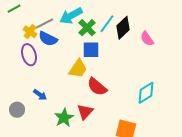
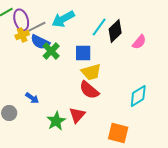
green cross: (87, 28) -> (51, 51), moved
yellow cross: (30, 32) -> (22, 35), turned 32
pink semicircle: (147, 39) -> (139, 42), turned -105
purple ellipse: (29, 55) -> (21, 20), moved
yellow trapezoid: (78, 69) -> (91, 72), moved, turned 40

